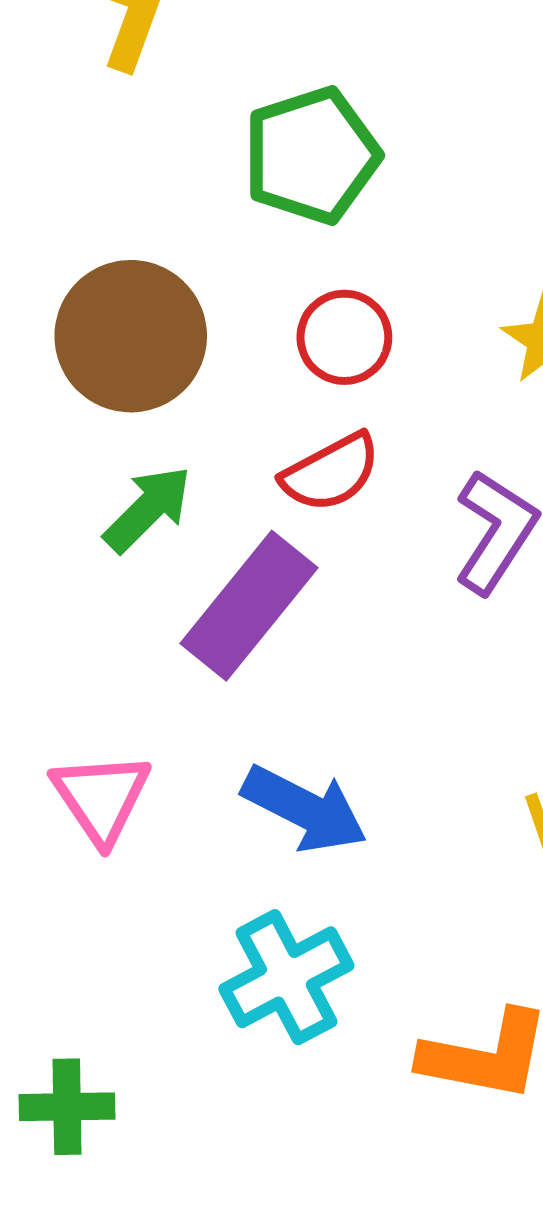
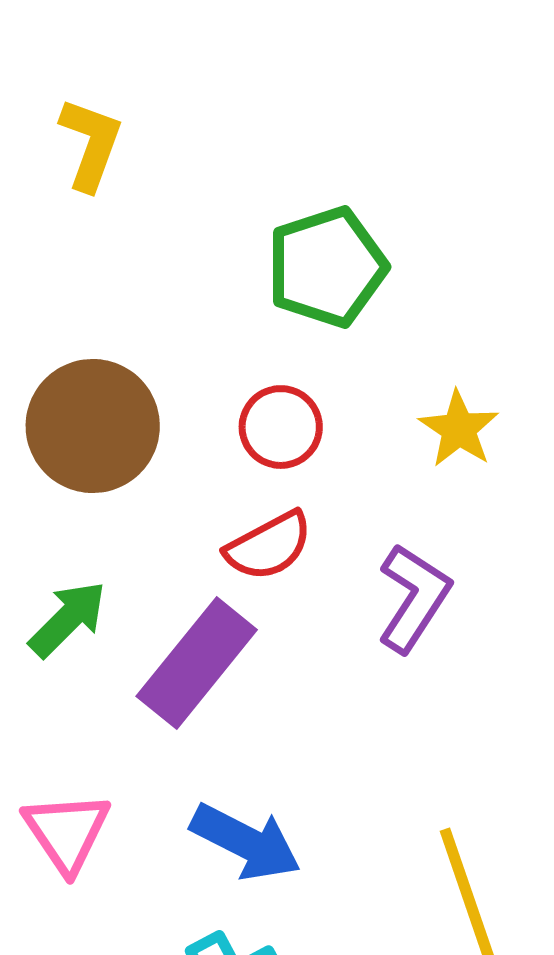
green pentagon: (311, 155) -> (327, 267), moved
green arrow: (148, 509) -> (68, 619), moved

